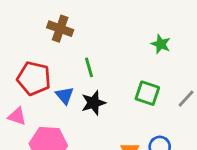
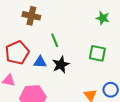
red pentagon: (34, 78) -> (17, 53), turned -30
blue triangle: (65, 96) -> (40, 62), turned -40

